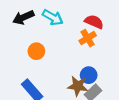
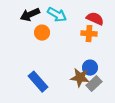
orange cross: (88, 38) -> (89, 34), turned 35
orange circle: (36, 51) -> (42, 33), moved

